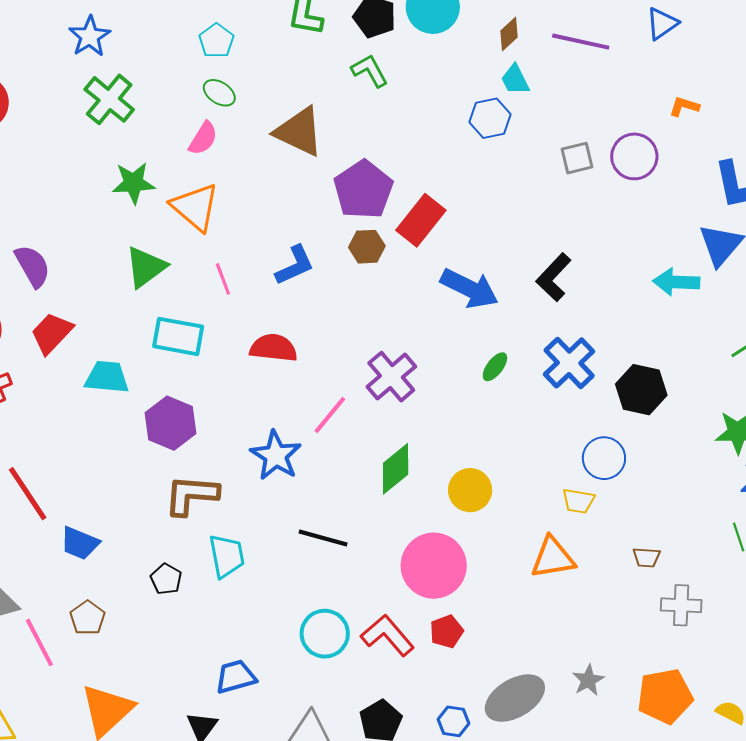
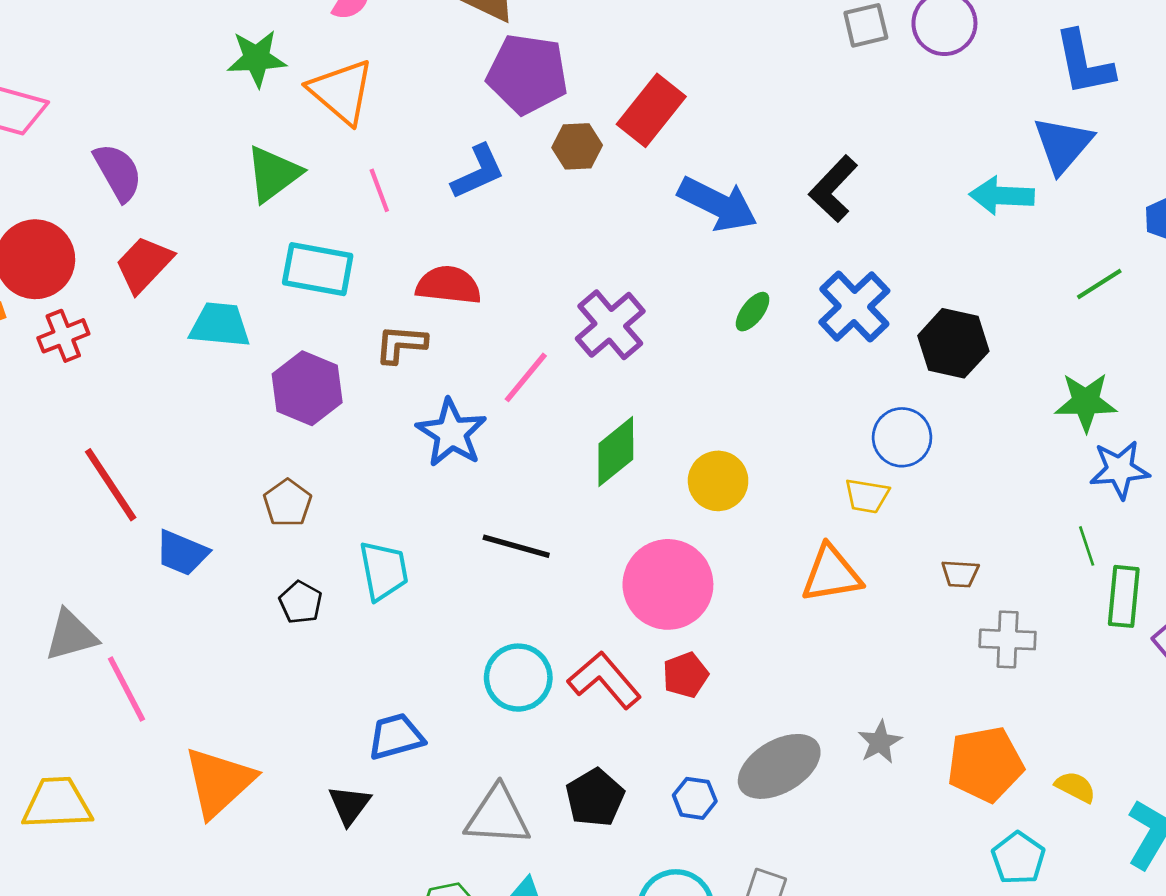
purple pentagon: (363, 190) -> (527, 74), moved, turned -30
brown L-shape: (191, 495) -> (401, 344), moved, size x0.7
brown pentagon: (88, 618) -> (288, 503), moved

